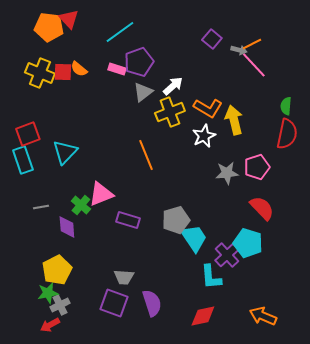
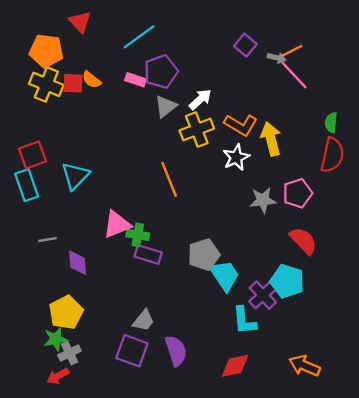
orange pentagon: (49, 27) -> (46, 51), moved
green cross: (81, 205) -> (138, 235), moved, turned -30
gray trapezoid: (124, 277) -> (144, 321), turned -55

